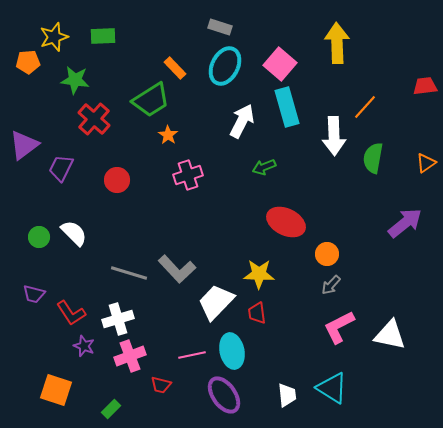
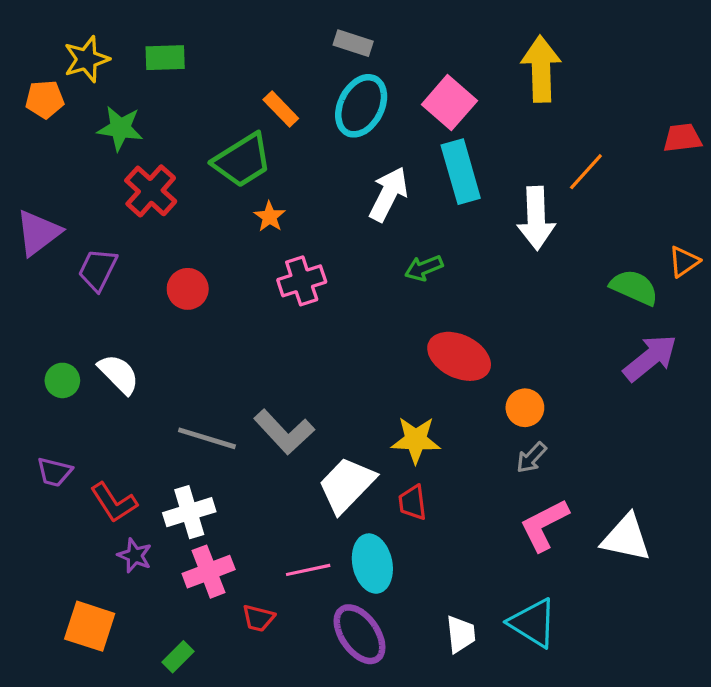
green semicircle: (373, 158) -> (634, 287), moved, turned 104

